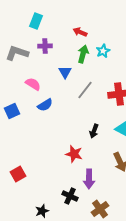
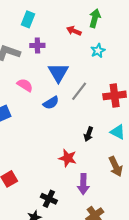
green arrow: (83, 54) -> (95, 18), moved
blue triangle: (65, 72) -> (58, 73), size x1.5
blue semicircle: (45, 105) -> (51, 103), moved
black cross: (70, 196) -> (49, 199), moved

